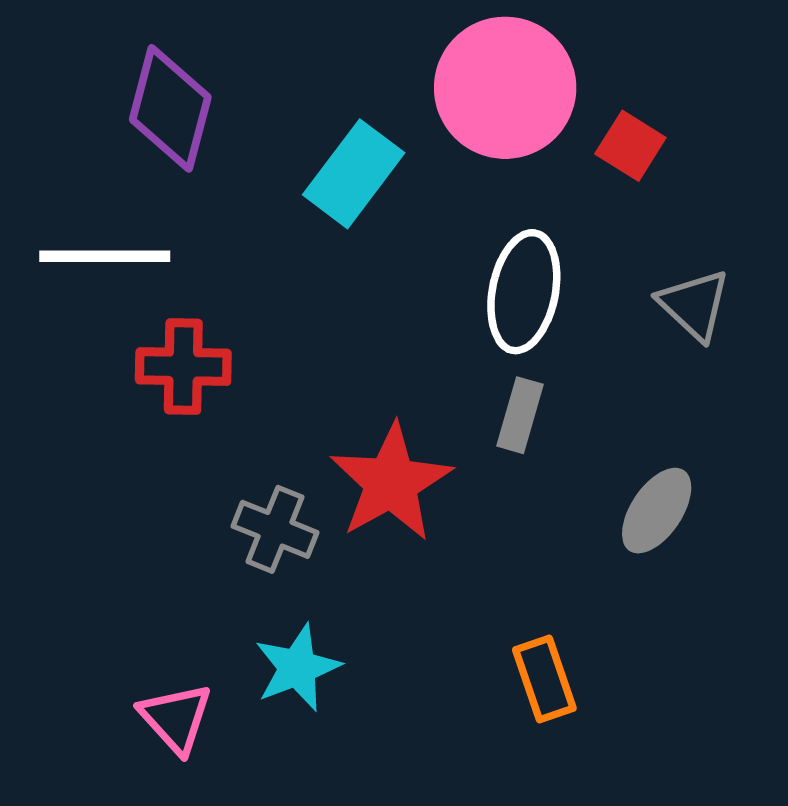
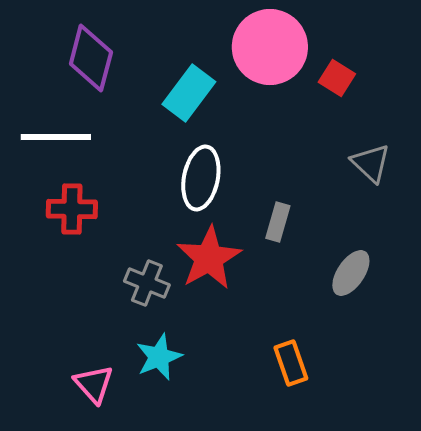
white ellipse: (524, 292) -> (201, 178), moved
red cross: (183, 367) -> (72, 209), moved

